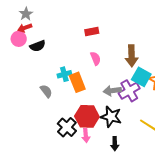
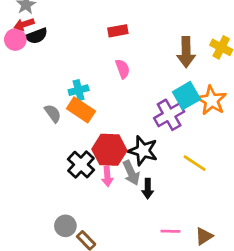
black semicircle: (38, 46) -> (36, 36), moved
brown arrow: (132, 56) -> (186, 52), moved
cyan square: (141, 77) -> (186, 96), turned 30
orange rectangle: (77, 82) -> (81, 110), moved, turned -36
gray arrow: (112, 91) -> (131, 173), moved, turned -108

